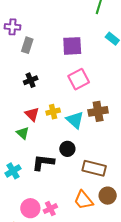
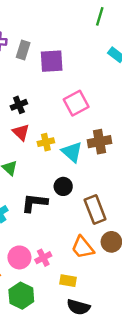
gray rectangle: (27, 45) -> (23, 50), moved
purple square: (72, 46) -> (52, 61), moved
red triangle: (32, 114) -> (21, 132), moved
brown rectangle: (94, 168) -> (95, 209), turned 55

